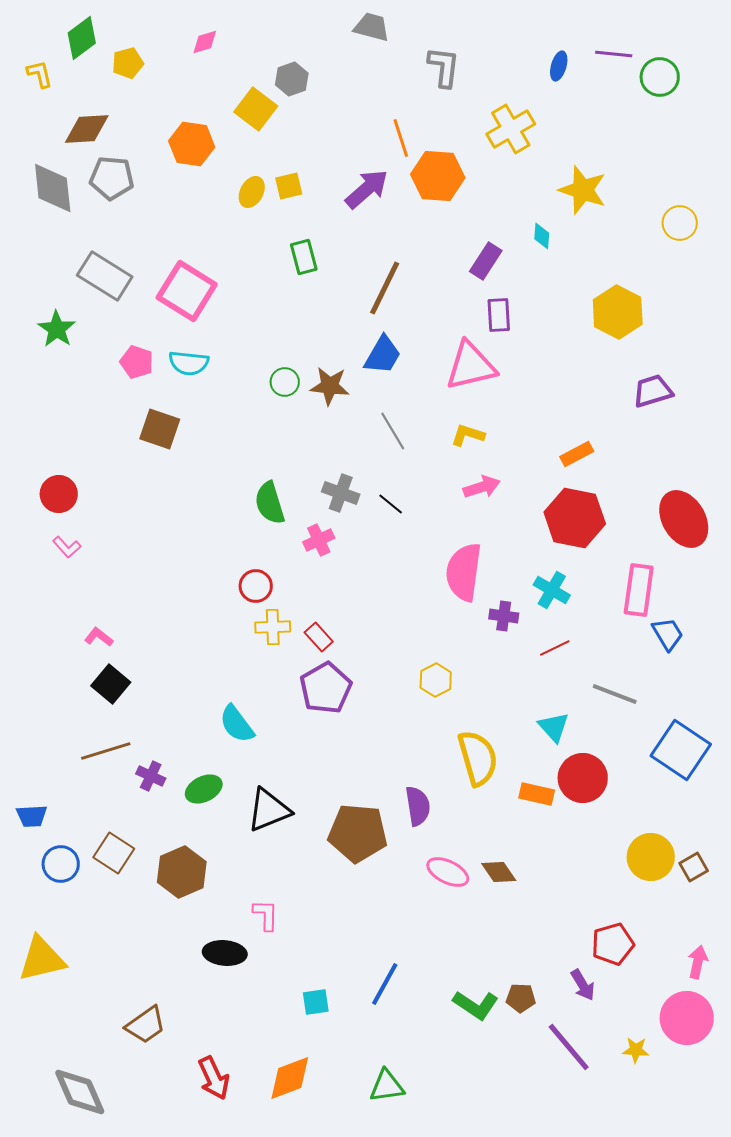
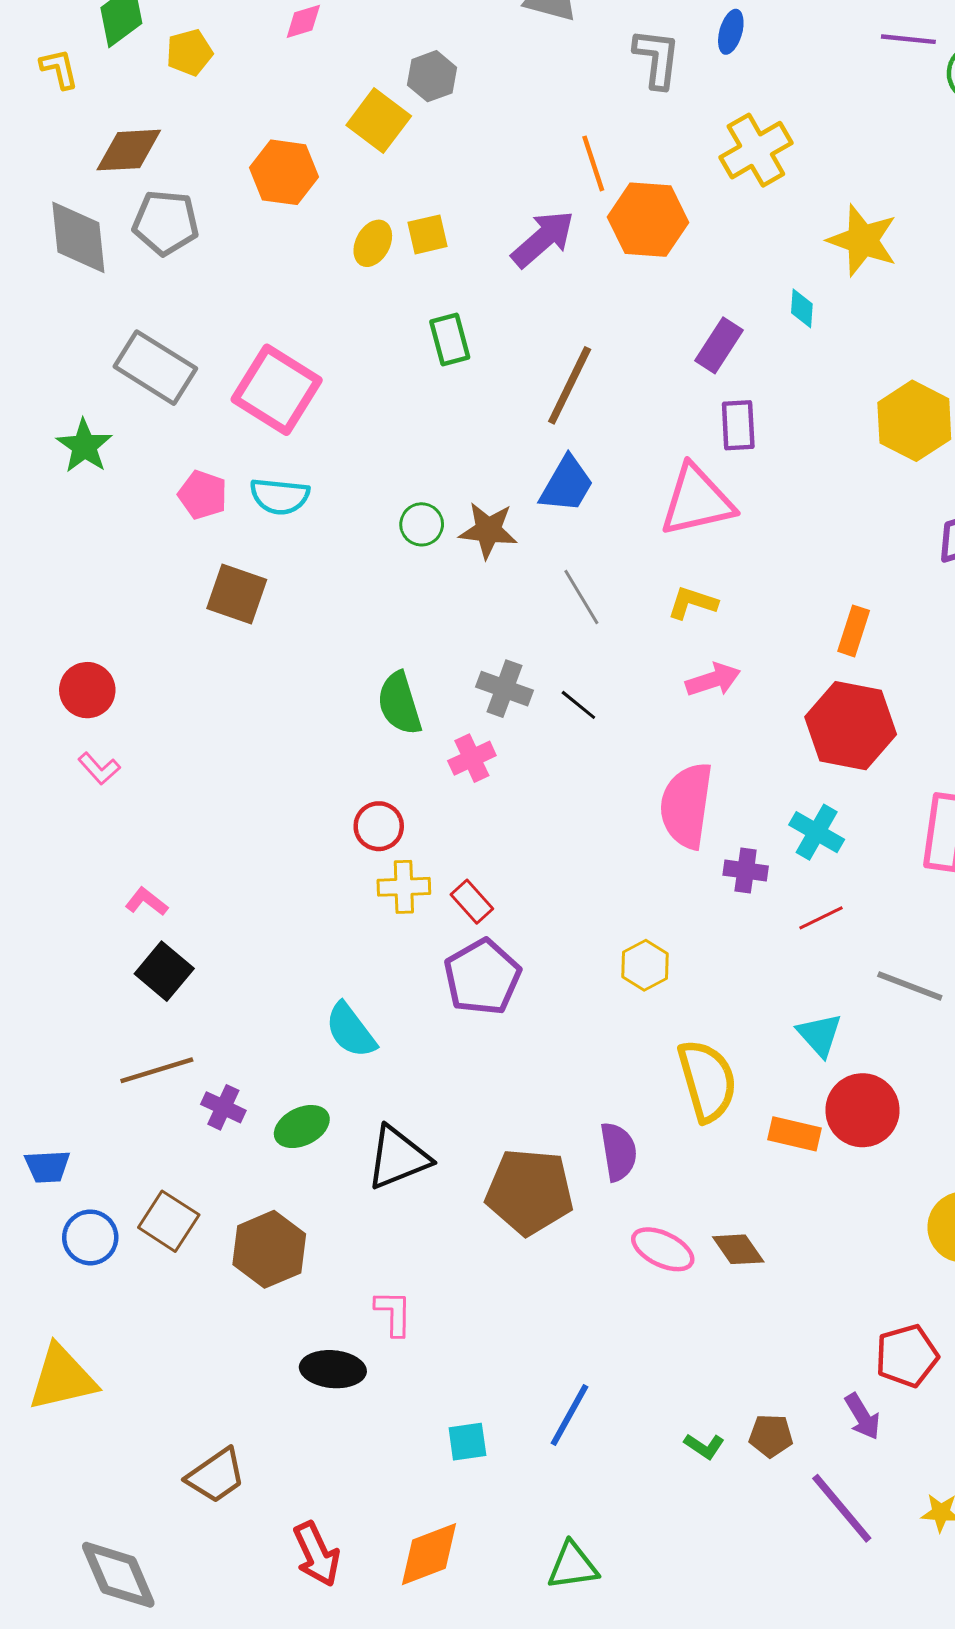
blue ellipse: (559, 66) -> (731, 32), moved
orange rectangle: (577, 454) -> (854, 631), turned -44
green L-shape: (476, 1005) -> (704, 1446), size x0.6

